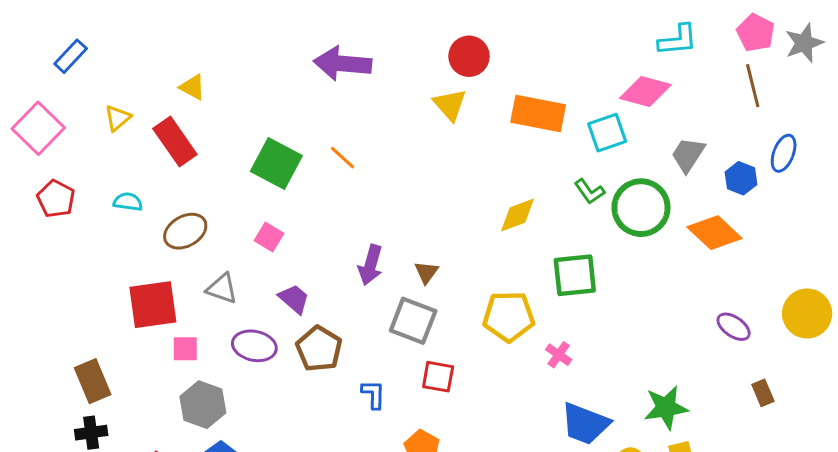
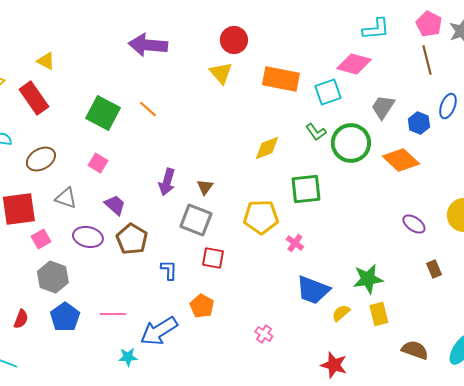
pink square: (185, 349) -> (41, 239), turned -30

